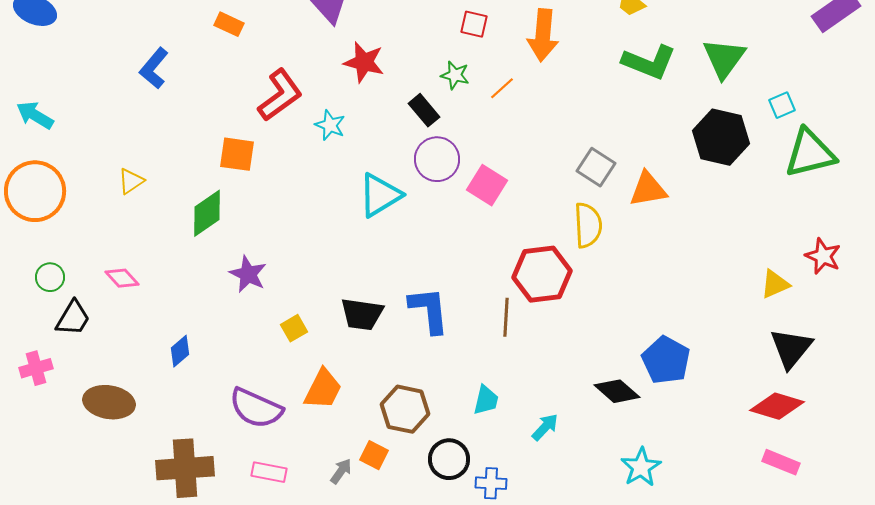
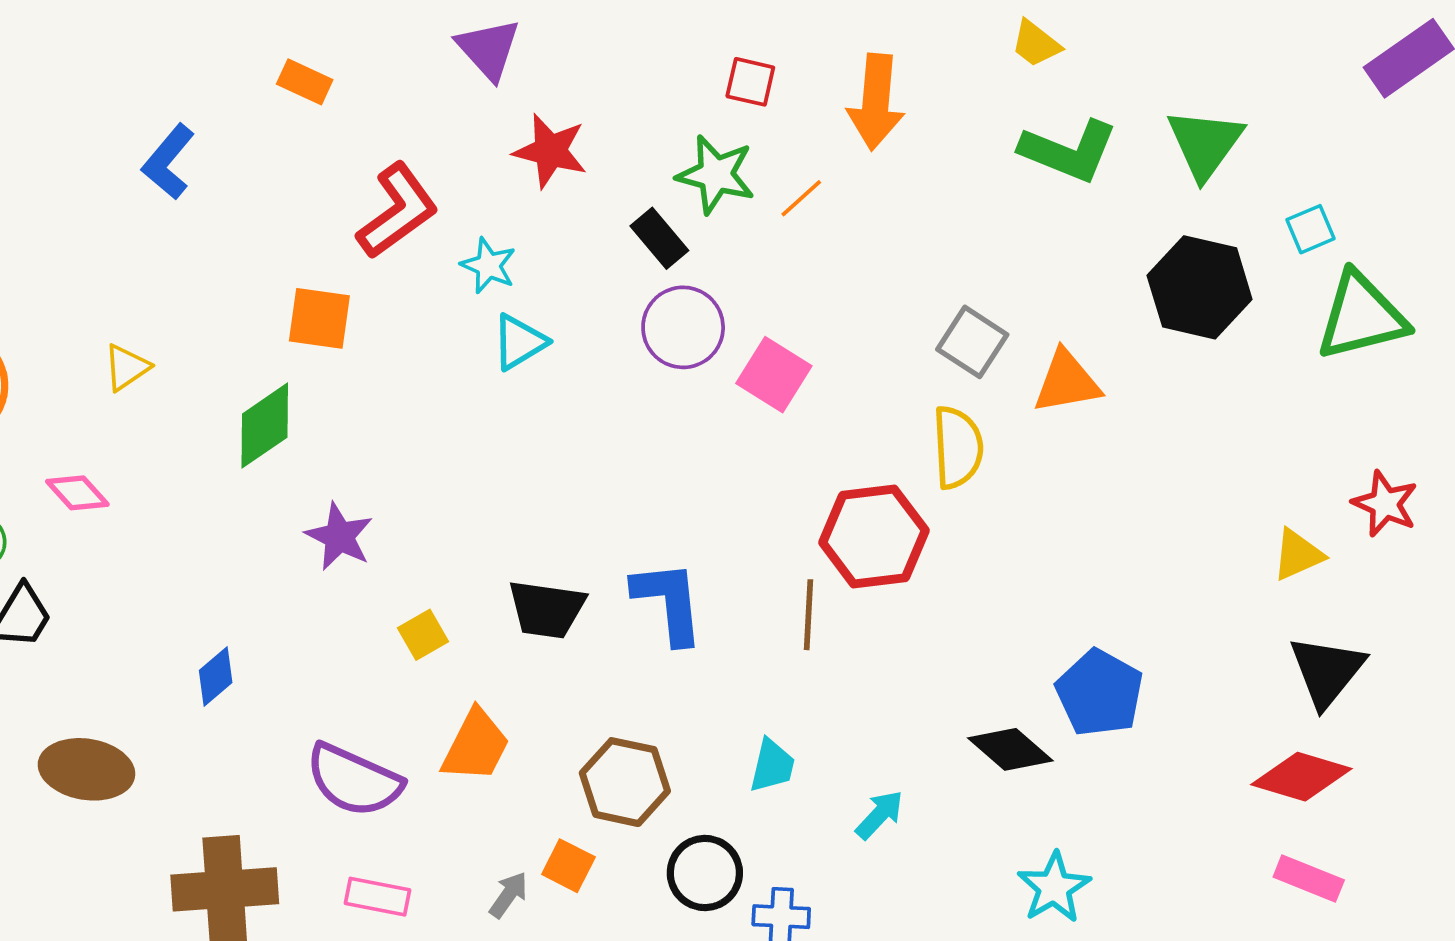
green star: (455, 75) -> (716, 175), size x1.5
cyan triangle: (380, 195) -> (519, 342), moved, size x0.7
pink diamond: (122, 278) -> (77, 493), moved

